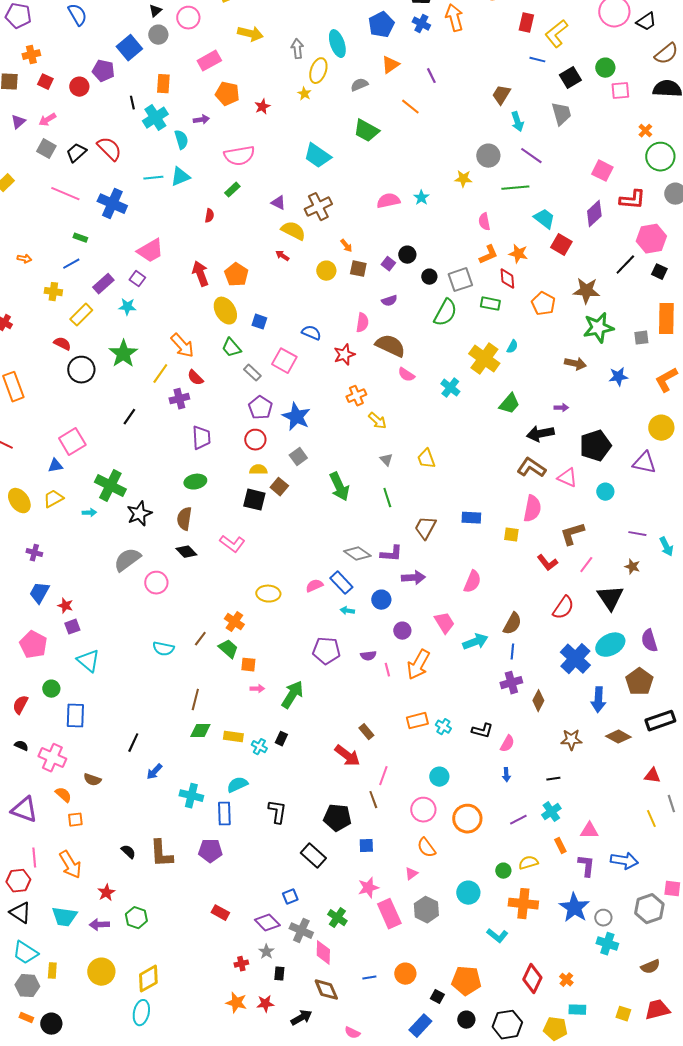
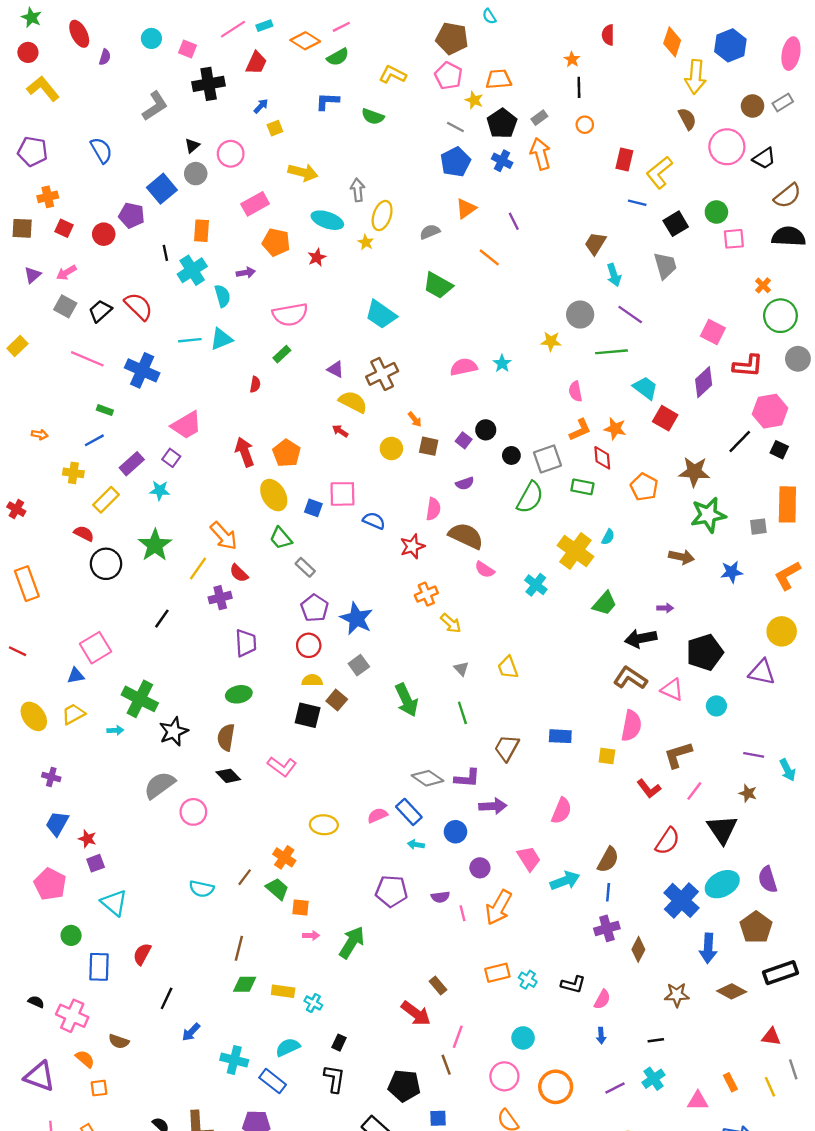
cyan ellipse: (337, 44) -> (327, 220), moved, turned -52
pink square: (284, 361) -> (342, 494), moved, turned -30
red semicircle: (20, 705) -> (142, 954), moved
black rectangle: (281, 739) -> (339, 1043), moved
blue rectangle: (224, 814) -> (273, 1081), turned -50
orange rectangle: (560, 846) -> (730, 1082), moved

